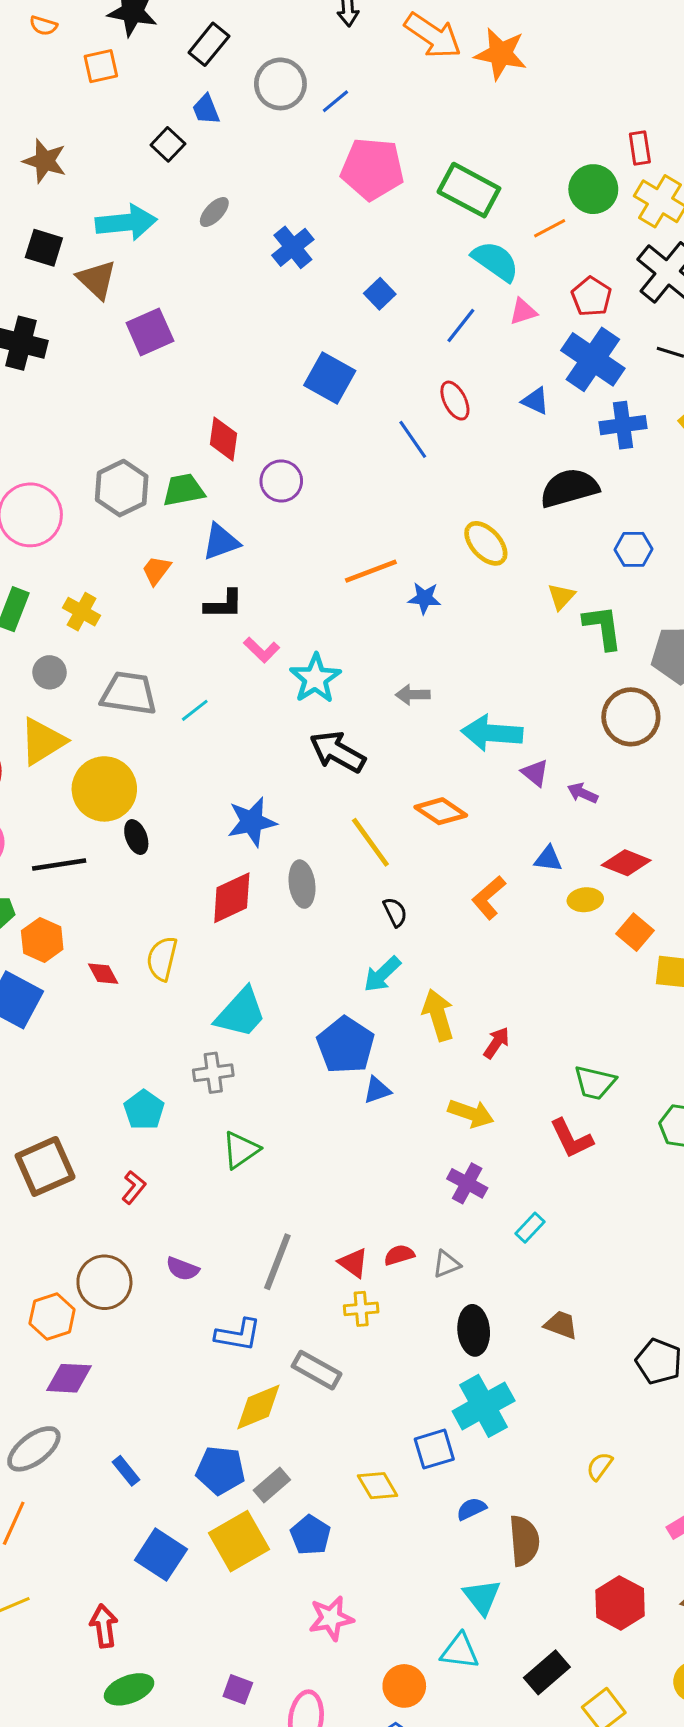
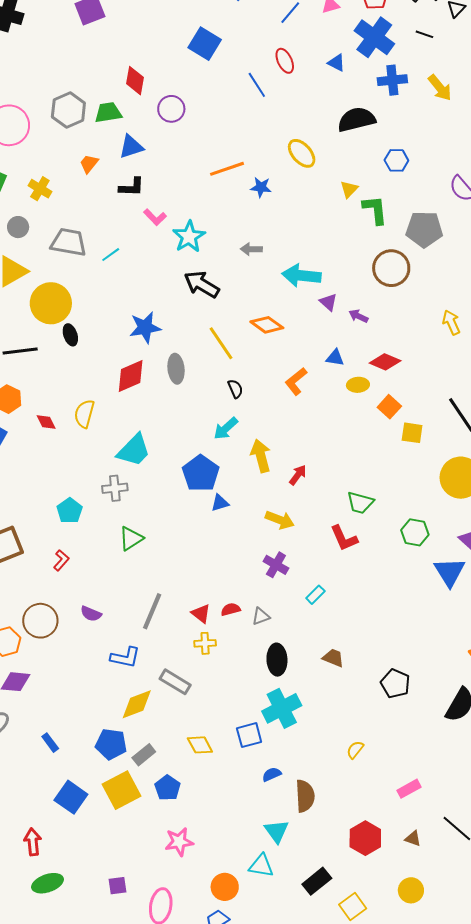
yellow diamond: (378, 1486) -> (200, 745), moved
purple square: (238, 1689) -> (118, 886), turned -30

